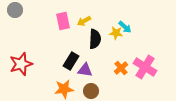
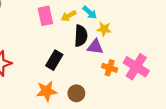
cyan arrow: (125, 27) -> (90, 13), moved
orange cross: (121, 68) -> (110, 68), turned -32
purple triangle: (85, 70) -> (95, 47), moved

